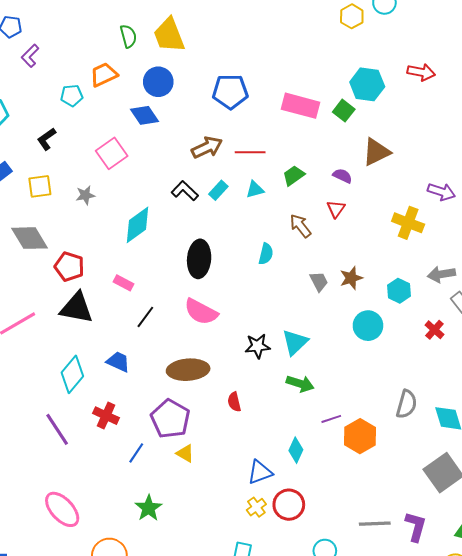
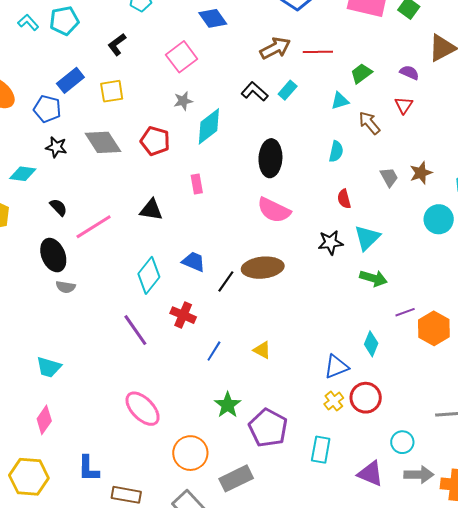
cyan triangle: (255, 190) -> (340, 101), moved
gray star: (85, 195) -> (183, 101), moved
red pentagon: (69, 267) -> (155, 141), moved
pink rectangle: (123, 283) -> (197, 184), turned 54
black triangle: (77, 308) -> (151, 210), size x0.7
black line: (145, 317) -> (226, 281), moved
red semicircle: (234, 402) -> (344, 199), moved
purple pentagon: (170, 419) -> (268, 428), moved

